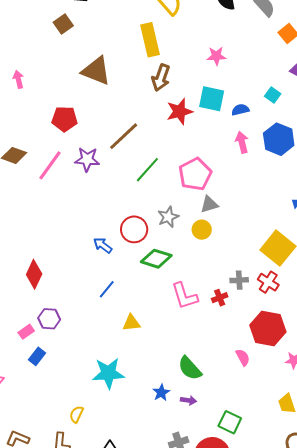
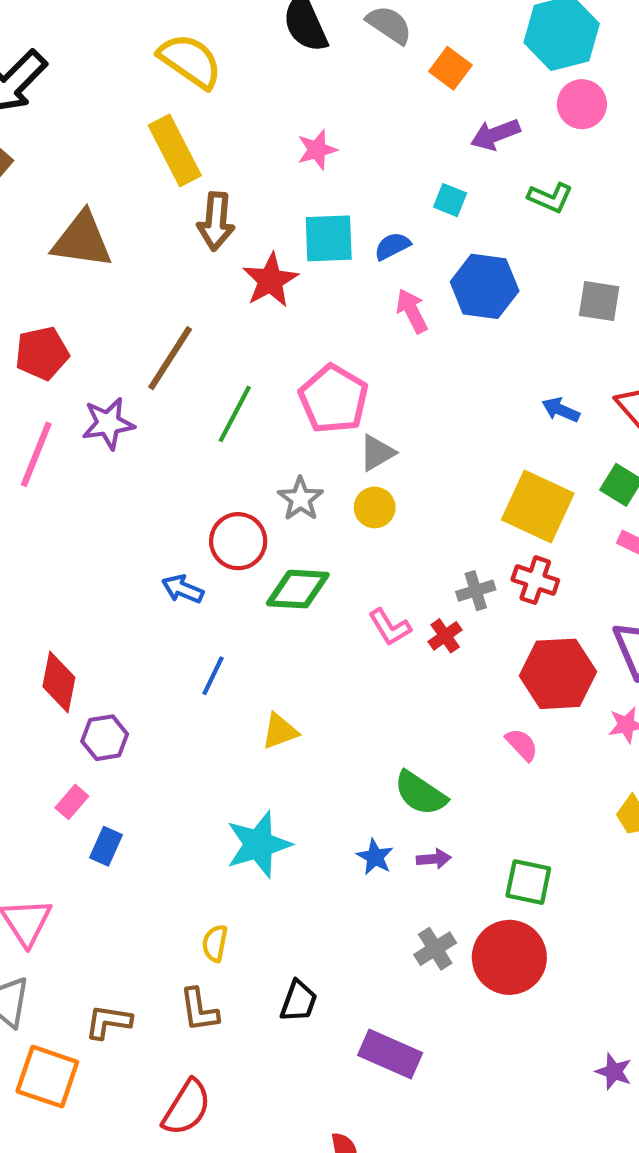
pink L-shape: (185, 296) -> (390, 627), moved, size x0.7
purple hexagon: (49, 319) -> (105, 738), moved

